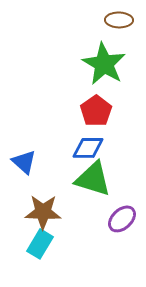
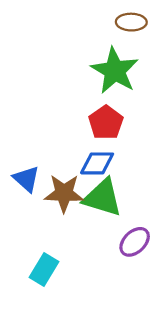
brown star: (43, 212) -> (64, 193), moved

